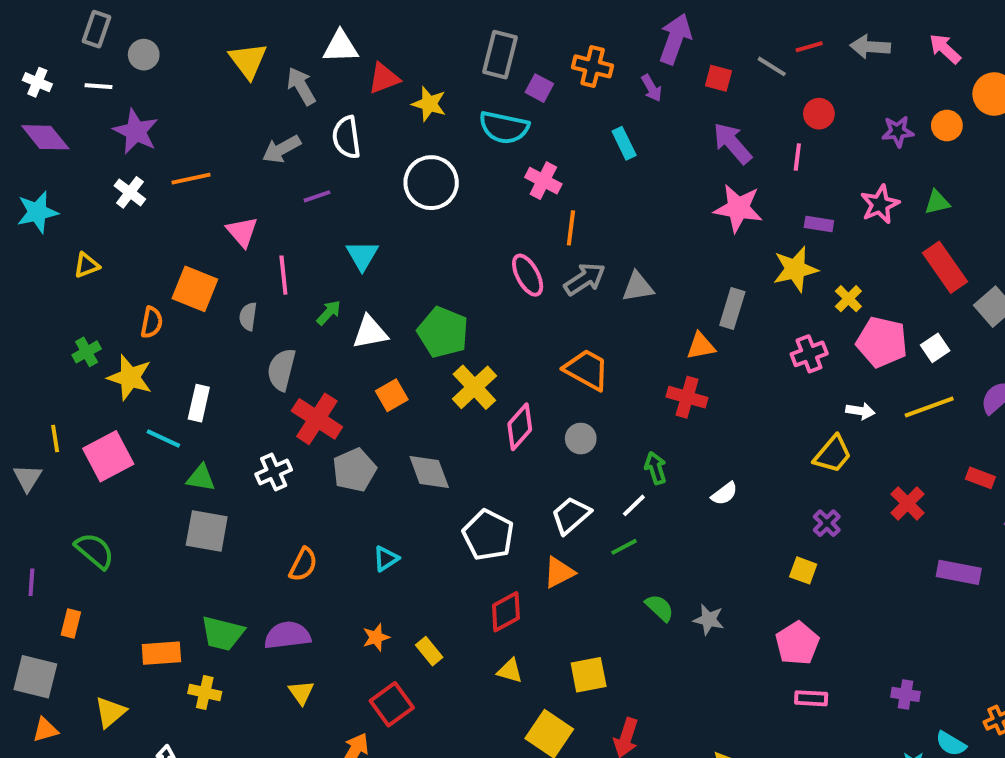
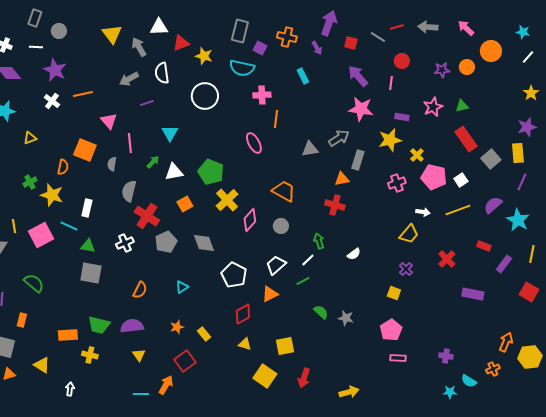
pink cross: (543, 181) -> (262, 95), turned -30
gray arrow: (585, 279) -> (339, 138), moved
yellow triangle: (110, 712) -> (42, 365), turned -48

